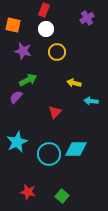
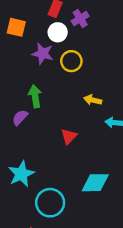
purple cross: (87, 18) -> (80, 19), moved
purple star: (23, 51) -> (43, 54), moved
green arrow: (28, 80) -> (35, 96), turned -72
cyan circle: (49, 154) -> (50, 203), moved

